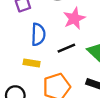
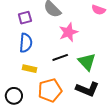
blue semicircle: (38, 34) -> (26, 43), moved

